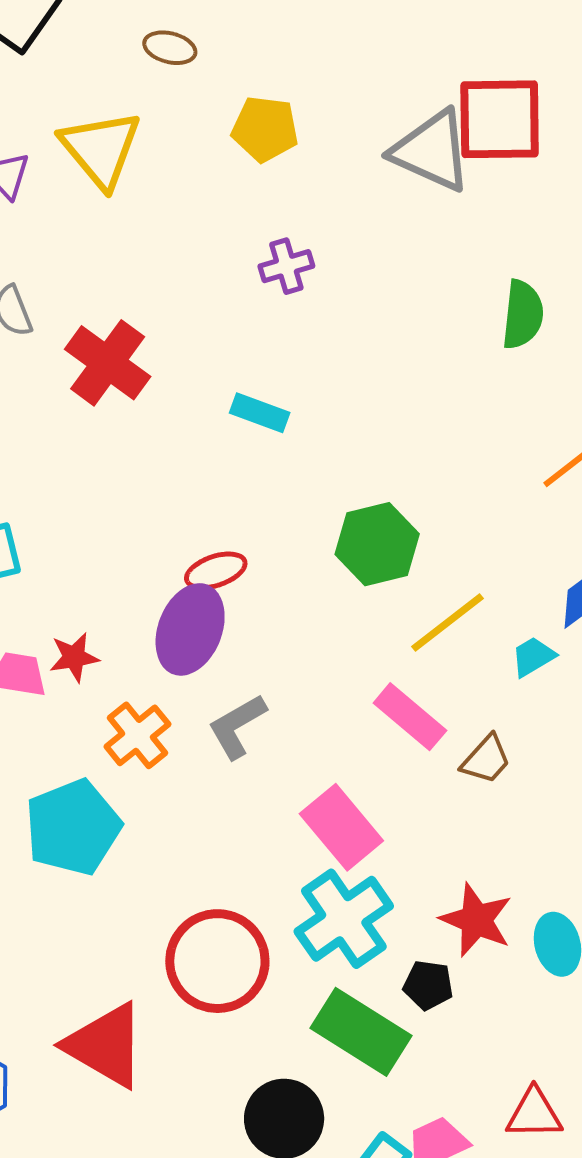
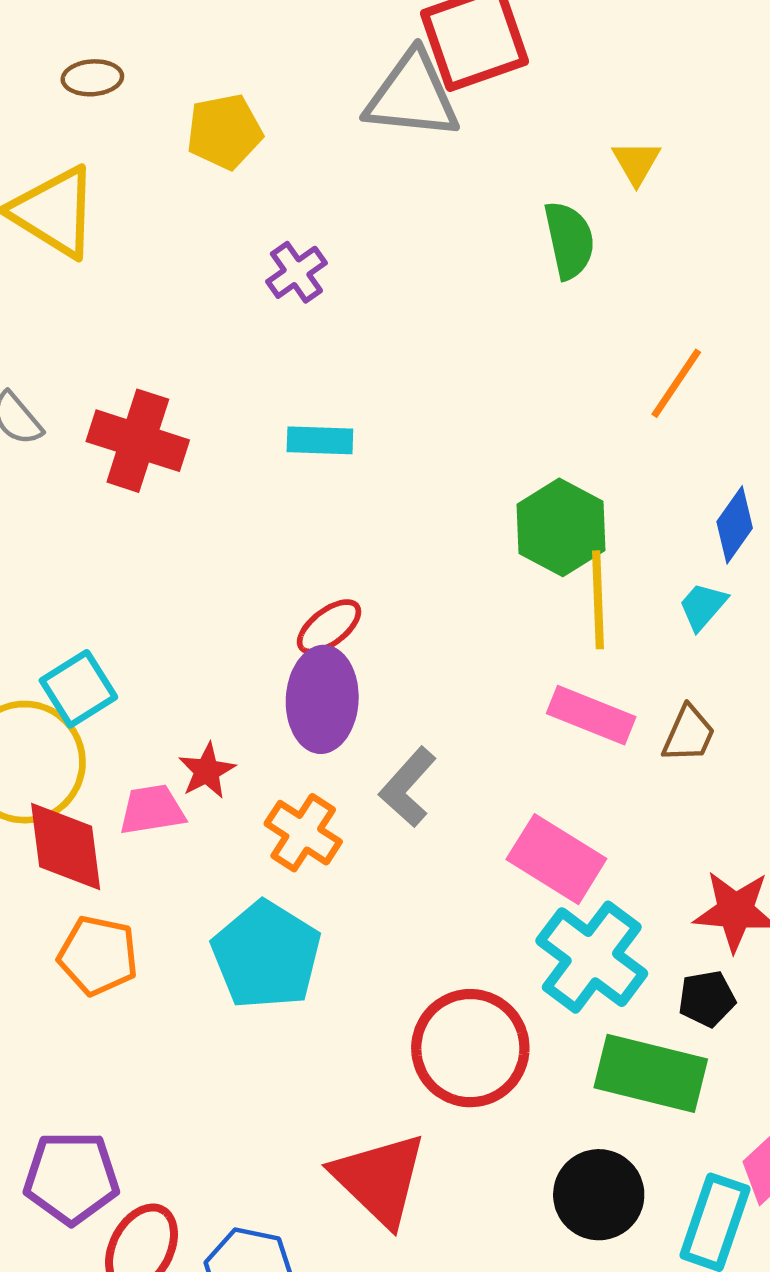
green hexagon: (377, 544) -> (561, 527), moved
yellow line: (447, 622) -> (598, 600), turned -36
red triangle: (105, 1045) -> (379, 1179), turned 32

